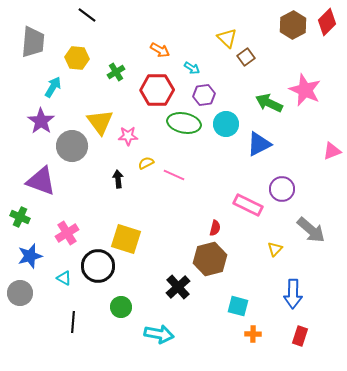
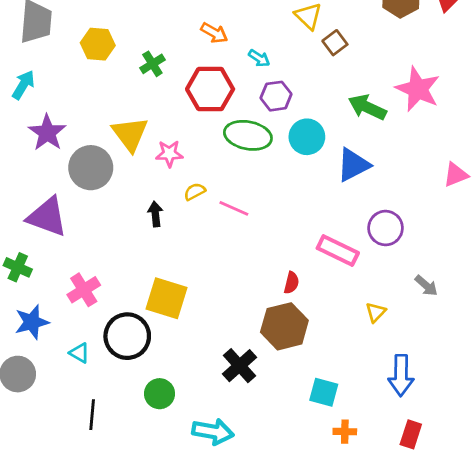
cyan arrow: (53, 87) -> (23, 85), moved
gray arrow: (311, 230) -> (426, 286), size x0.6

